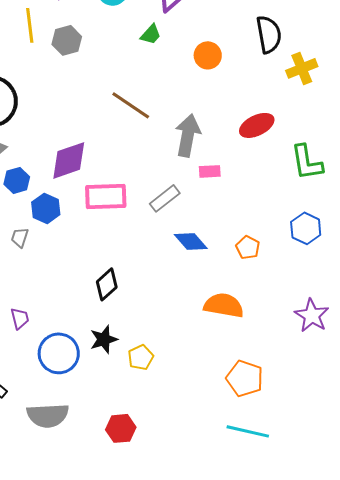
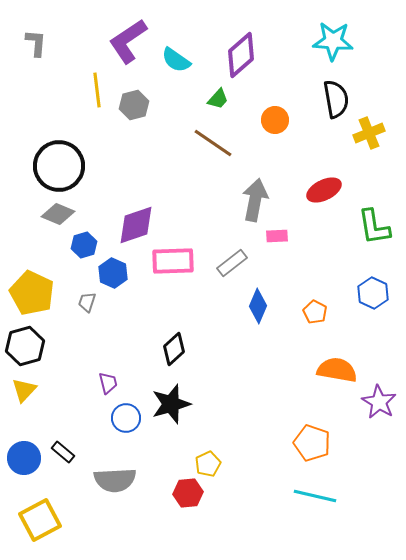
brown line: (131, 105) -> (213, 143), moved
blue diamond: (191, 241) -> (258, 306), turned 64
orange semicircle: (224, 305) -> (337, 370), moved
purple star: (312, 315) -> (379, 402), moved
purple trapezoid: (20, 318) -> (108, 383), moved
black star: (104, 339) -> (171, 404), size x1.4
blue circle: (59, 353) -> (126, 418), size x0.7
yellow pentagon: (141, 357) -> (208, 464), moved

